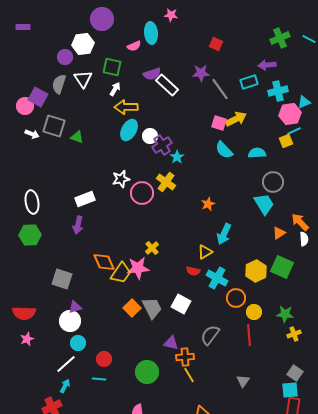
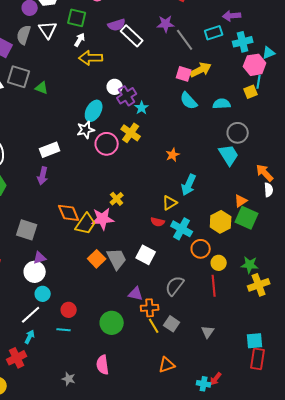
cyan ellipse: (129, 130) -> (94, 111), moved
cyan line: (294, 131) -> (259, 82), turned -56
orange triangle: (279, 233) -> (241, 201), moved
yellow cross: (294, 334) -> (259, 285), size x1.5
gray square: (295, 373) -> (172, 324), moved

